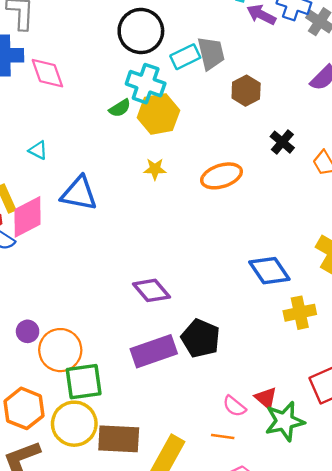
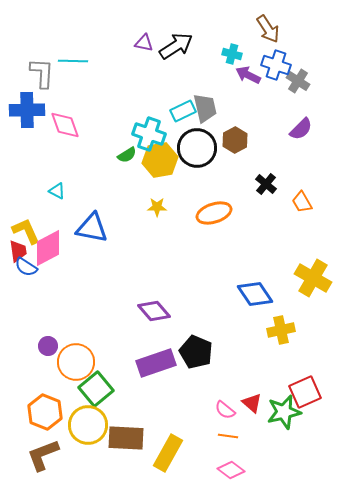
black circle: (141, 31) -> (197, 148), moved
green square: (84, 382) -> (96, 389), turned -32
green star: (285, 421) -> (284, 412), moved
orange line: (223, 437) -> (228, 436), moved

